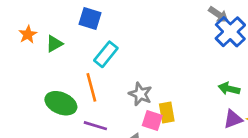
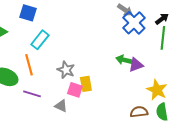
green arrow: (229, 89) -> (124, 60), moved
purple triangle: (233, 119) -> (136, 65), moved

